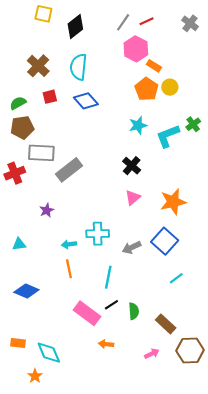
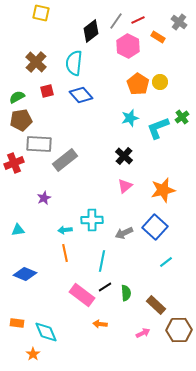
black diamond: (75, 27) -> (91, 31), moved
orange rectangle: (154, 66) -> (158, 37), moved

